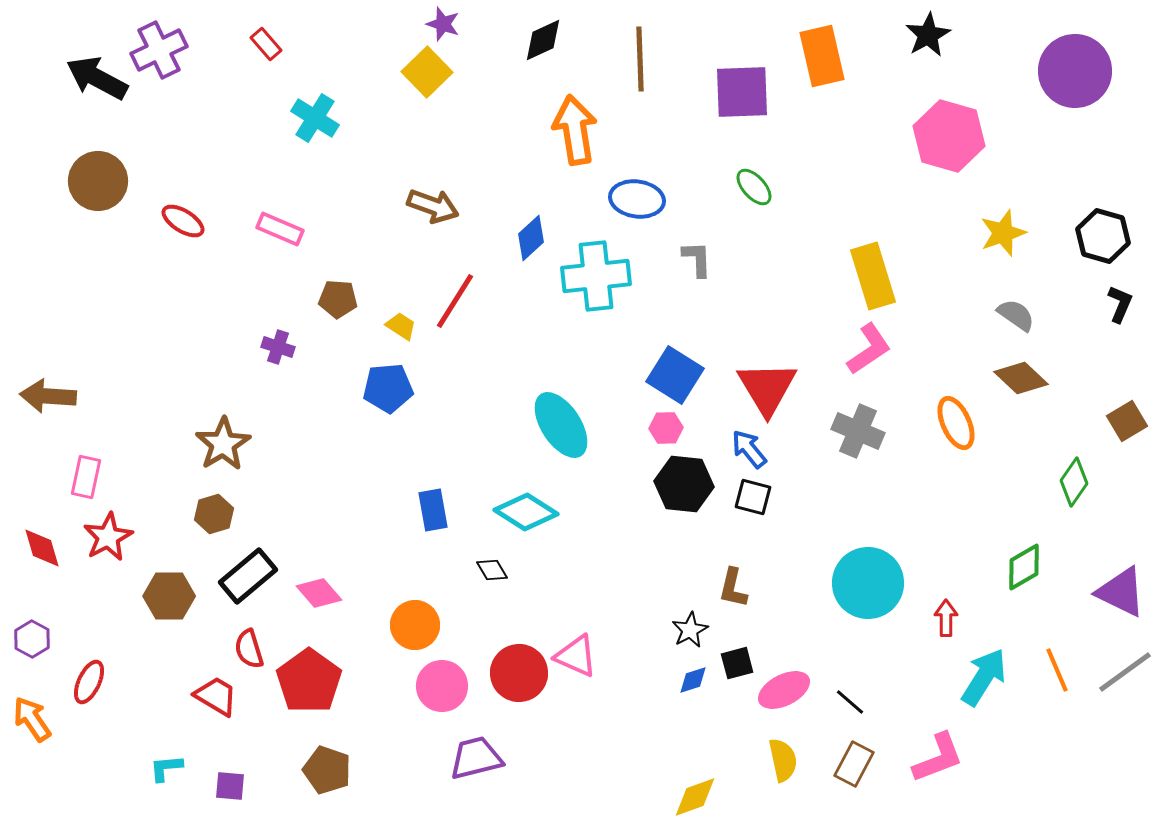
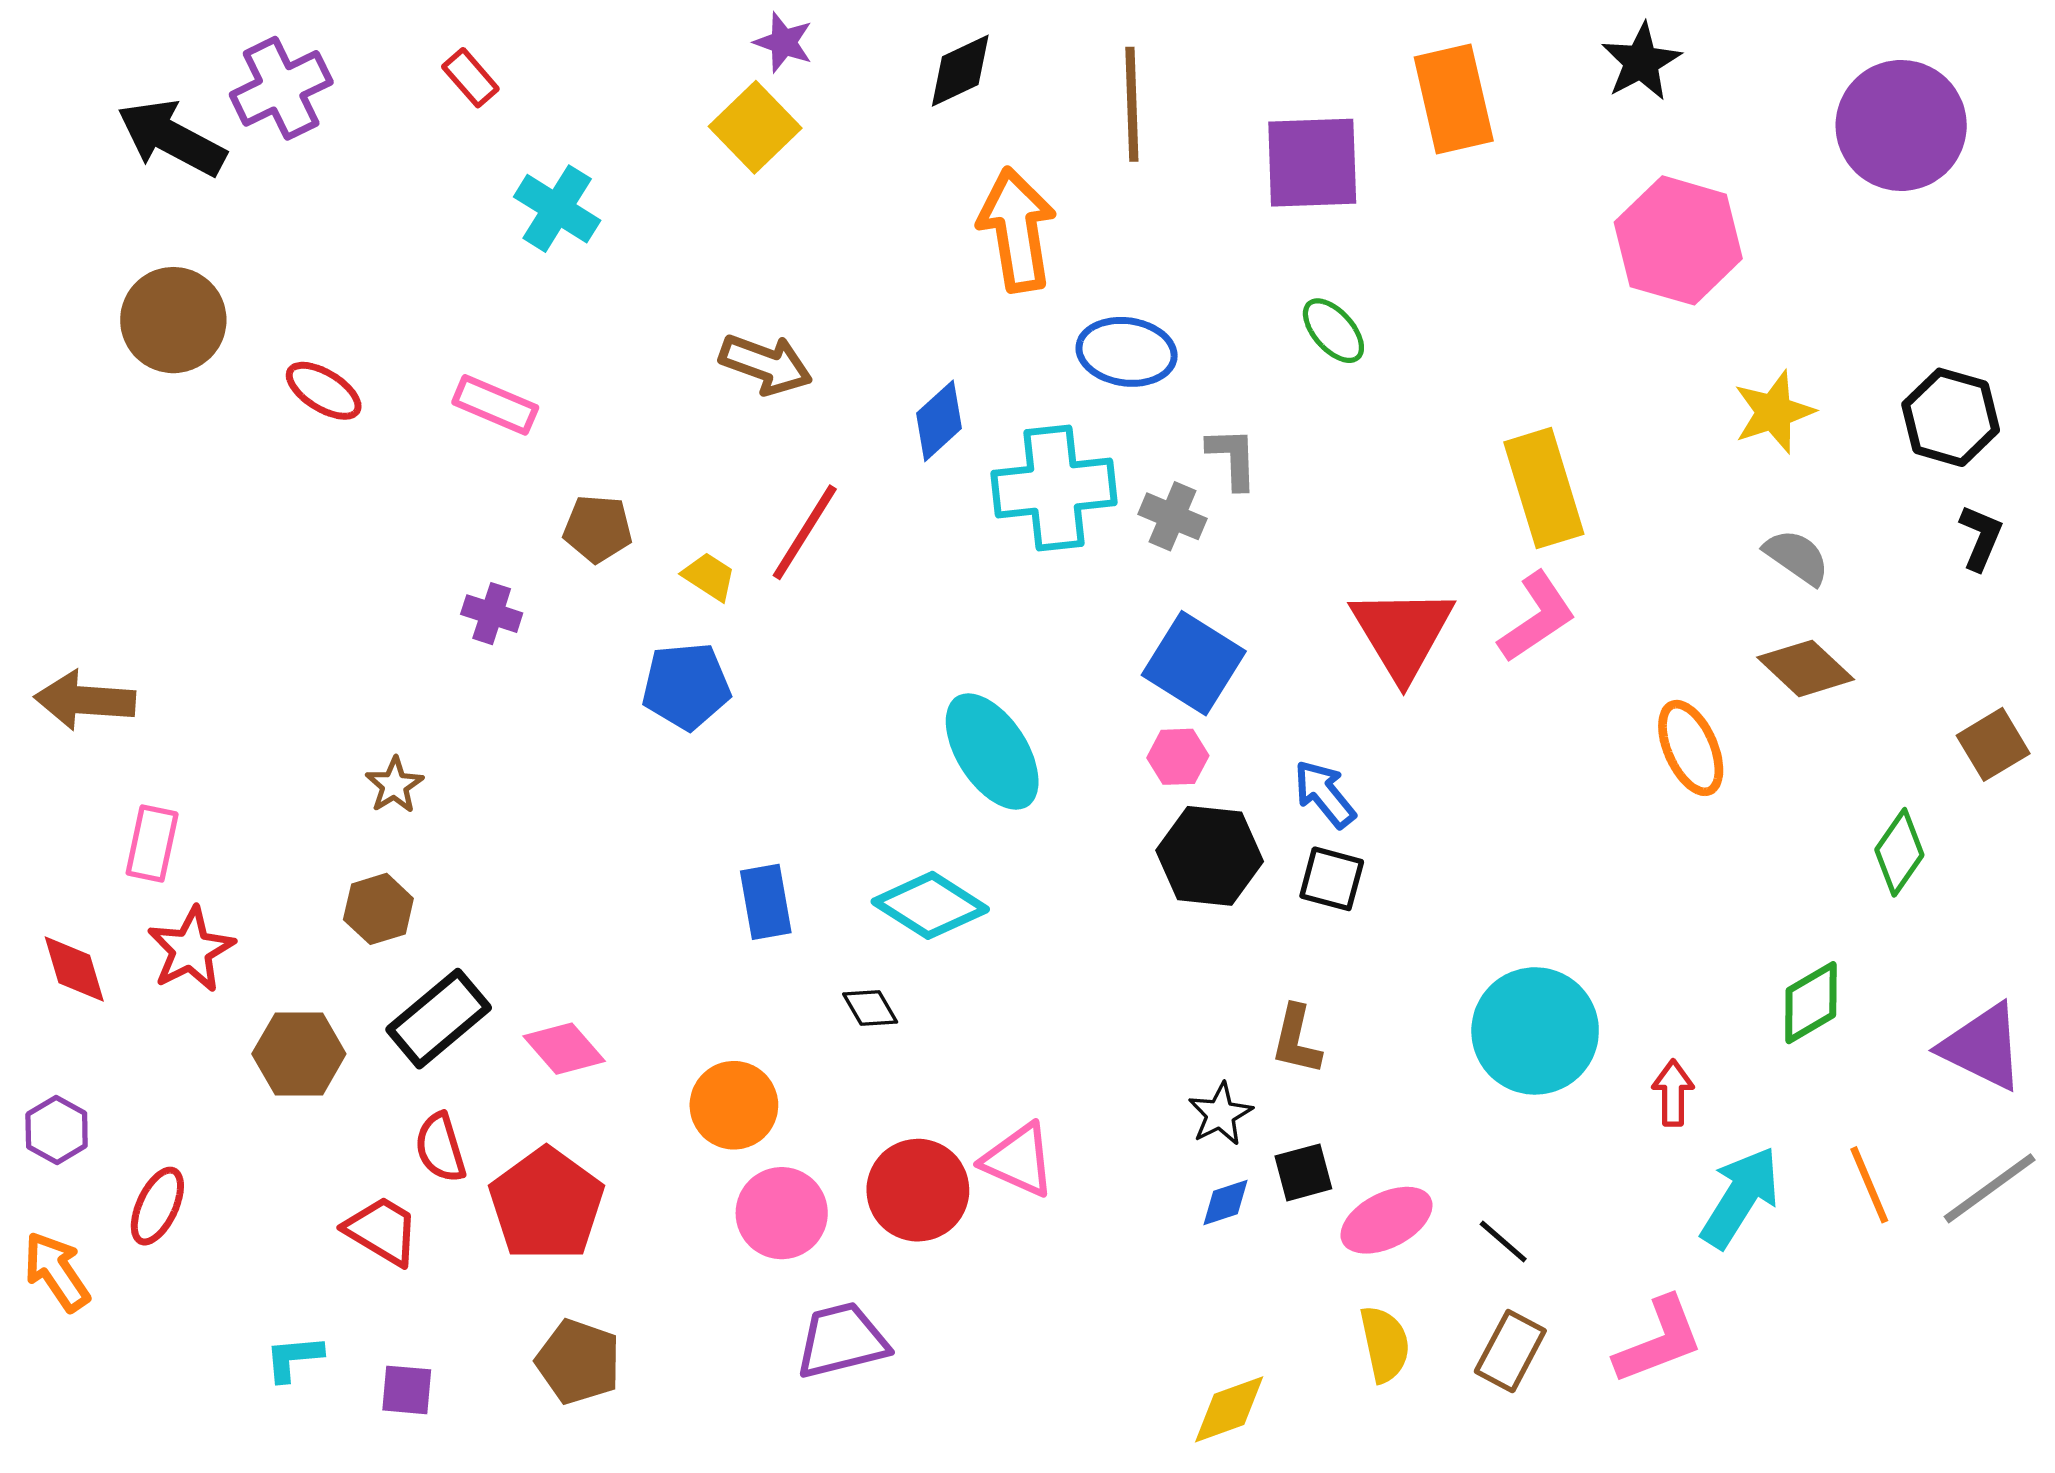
red triangle: (767, 388) -> (1402, 633), moved
gray cross: (858, 431) -> (1173, 516), moved, size x0.7
brown star: (223, 444) -> (394, 785), size x0.6

